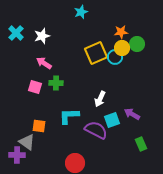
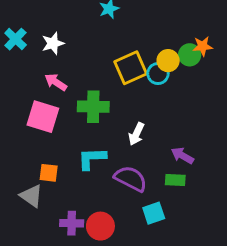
orange star: (121, 32) -> (203, 46), moved
green cross: (56, 83) -> (93, 107), moved, size x1.5
pink square: (35, 87) -> (43, 117), size x1.6
cyan square: (112, 120) -> (154, 213), moved
green rectangle: (141, 144) -> (175, 180), moved, turned -64
purple cross: (17, 155) -> (72, 223), moved

